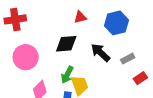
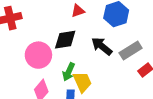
pink circle: (26, 57) -> (38, 55), moved
gray rectangle: (128, 59) -> (131, 51), size x1.5

